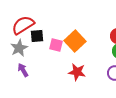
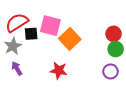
pink square: (56, 45) -> (50, 26), moved, size x1.5
red star: (77, 72) -> (59, 70), moved

